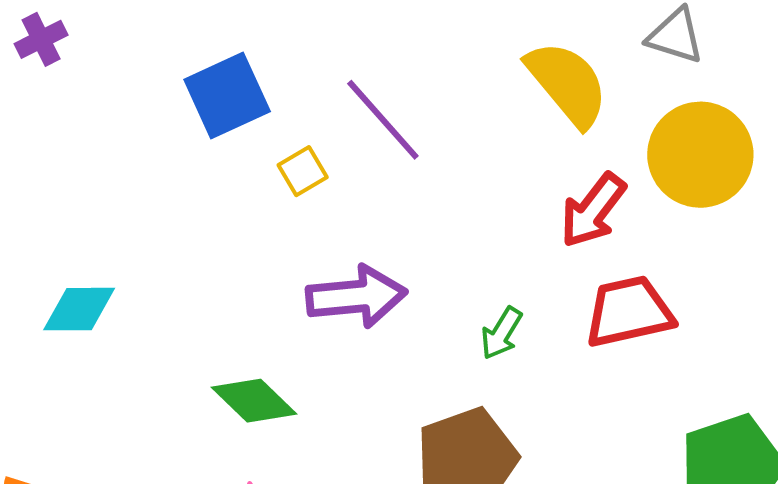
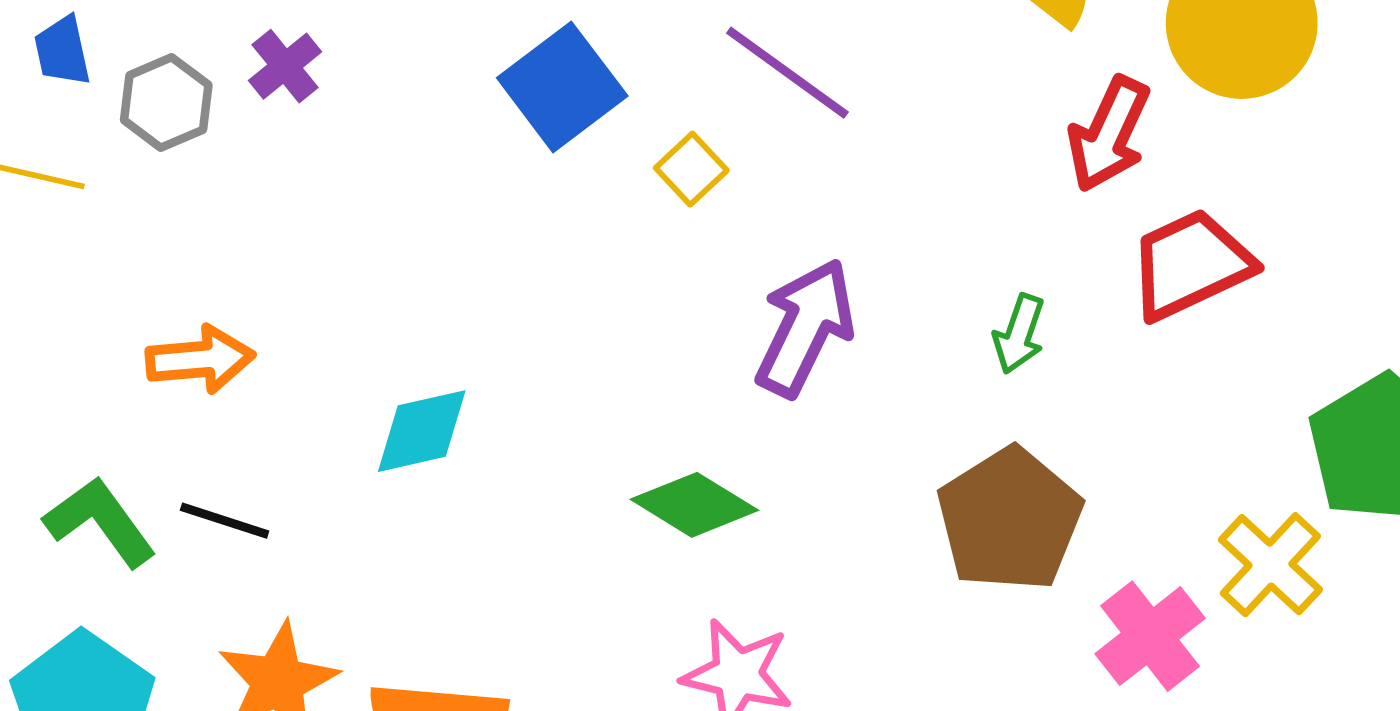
purple arrow: (356, 297) -> (805, 328), turned -46

